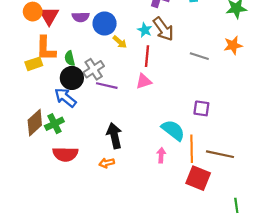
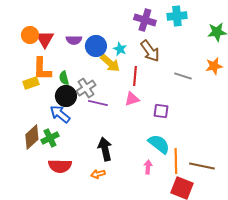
cyan star: (145, 30) -> (120, 49), moved
yellow arrow: (120, 42) -> (110, 63), size x1.5
purple square: (201, 108) -> (161, 111), moved

